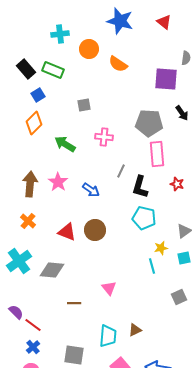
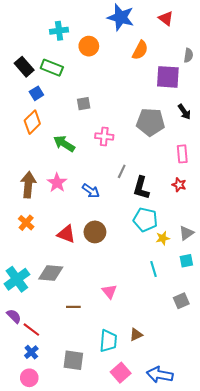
orange semicircle: (118, 64) -> (140, 50), moved, turned -96
pink rectangle: (157, 154) -> (182, 154), moved, size x0.7
yellow star: (161, 248) -> (163, 238), moved
cyan cross: (19, 261) -> (17, 279), moved

